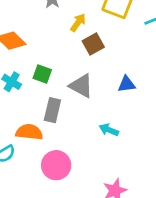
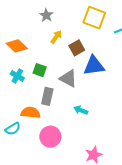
yellow arrow: (78, 23) -> (56, 37), moved
blue triangle: (127, 84) -> (94, 66), moved, size x1.6
cyan arrow: (109, 130) -> (81, 110), moved

